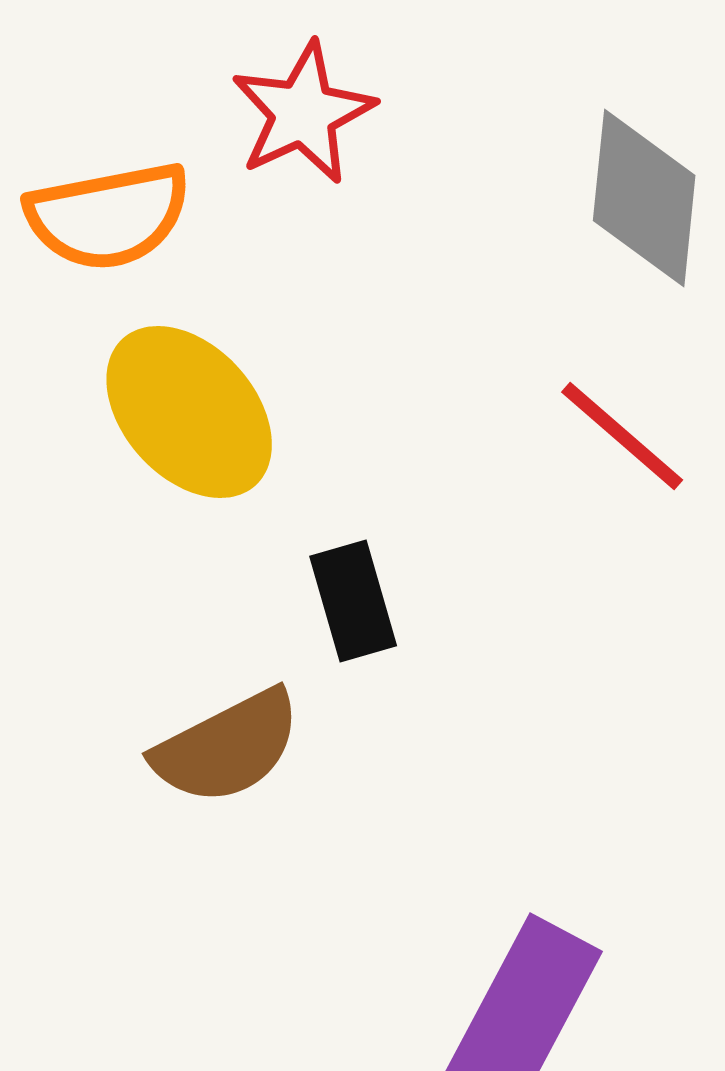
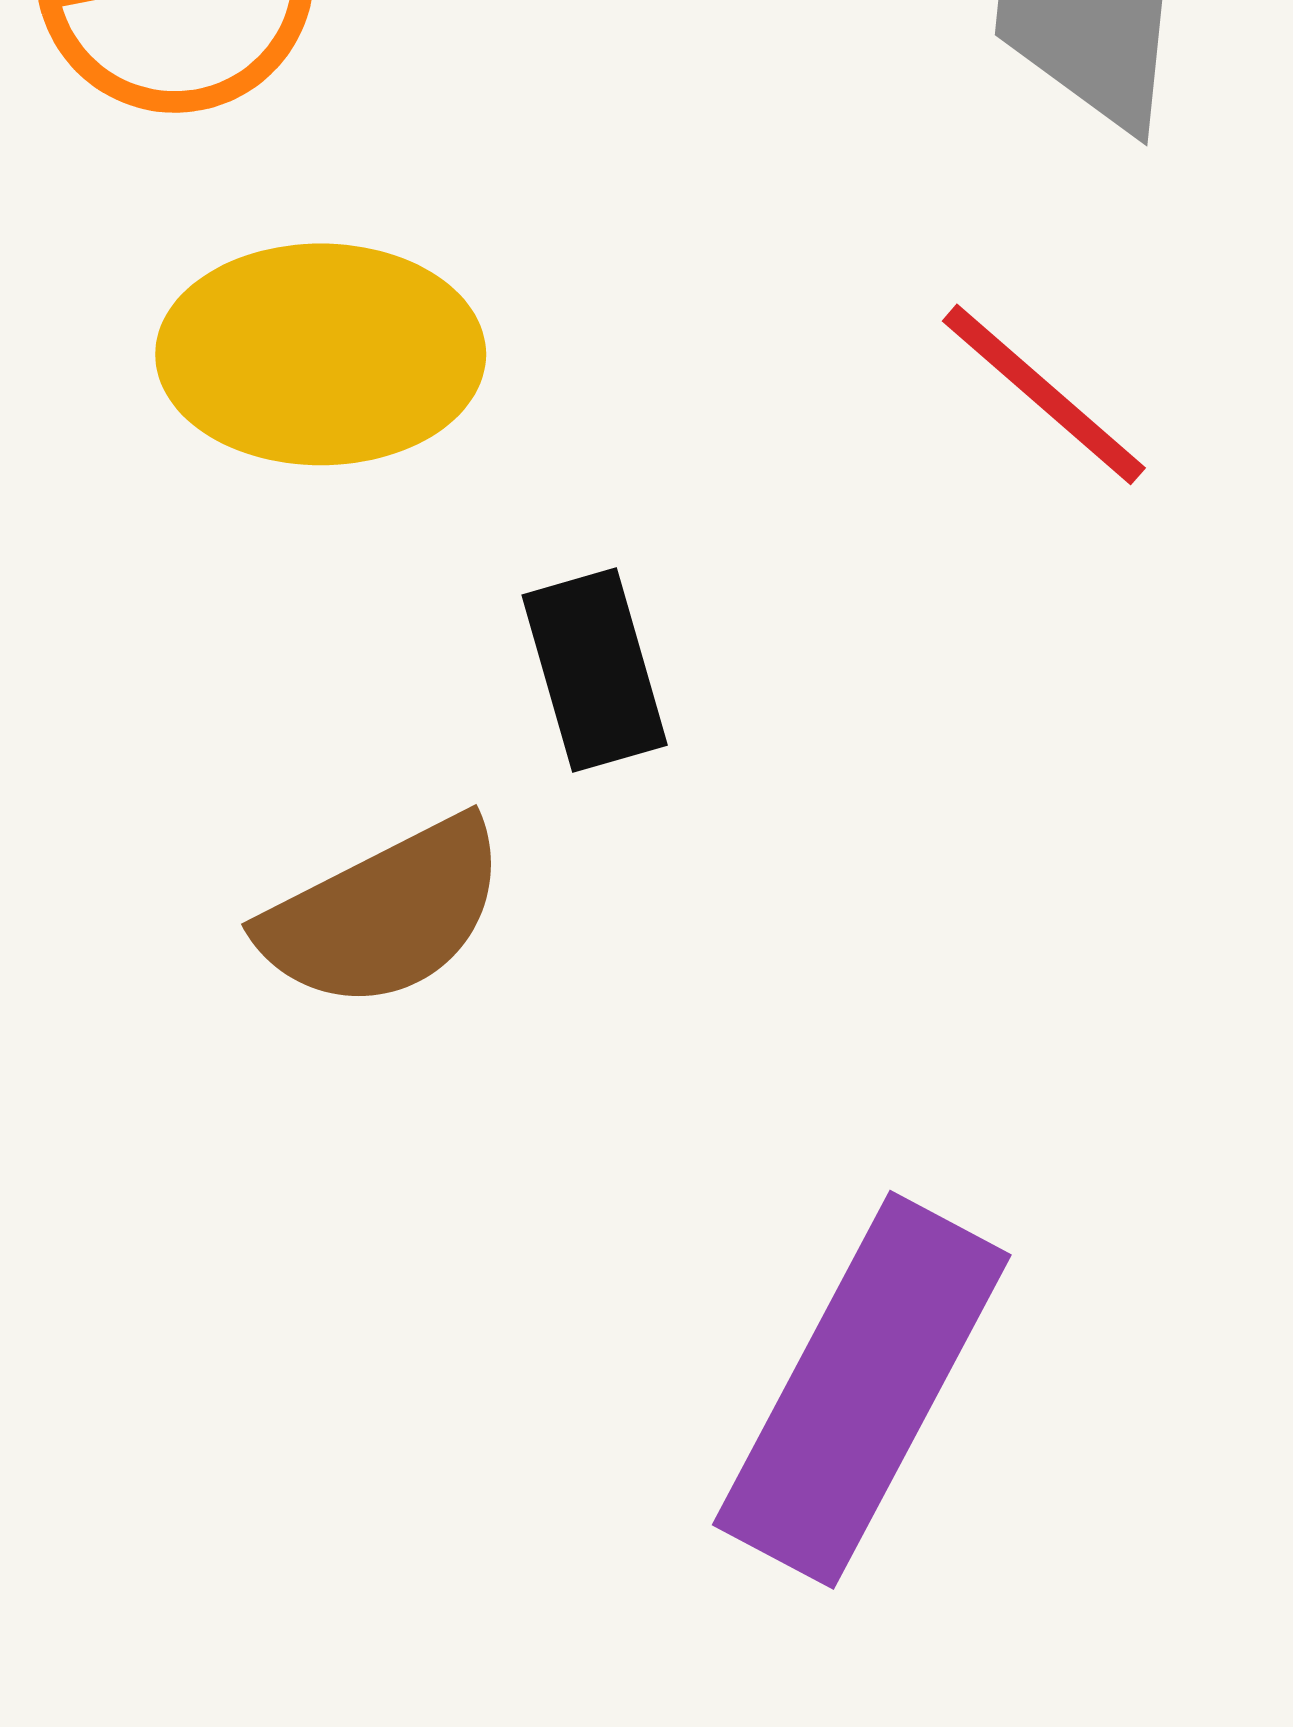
yellow ellipse: (189, 412) -> (321, 354), turned -48

